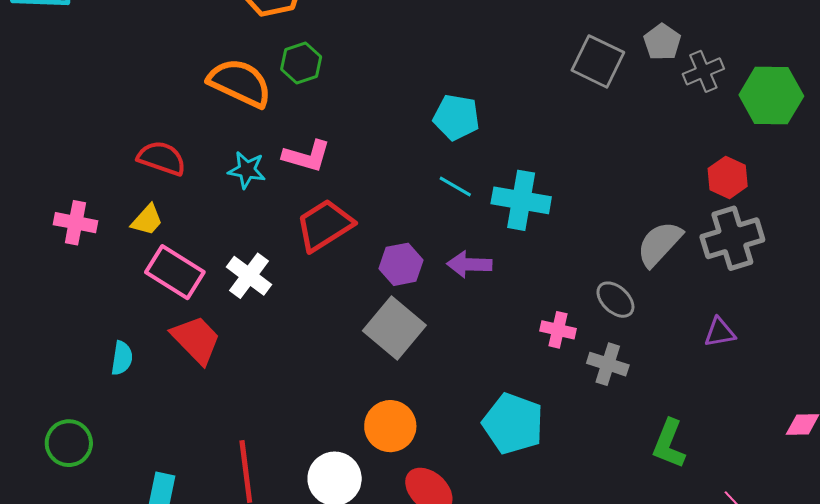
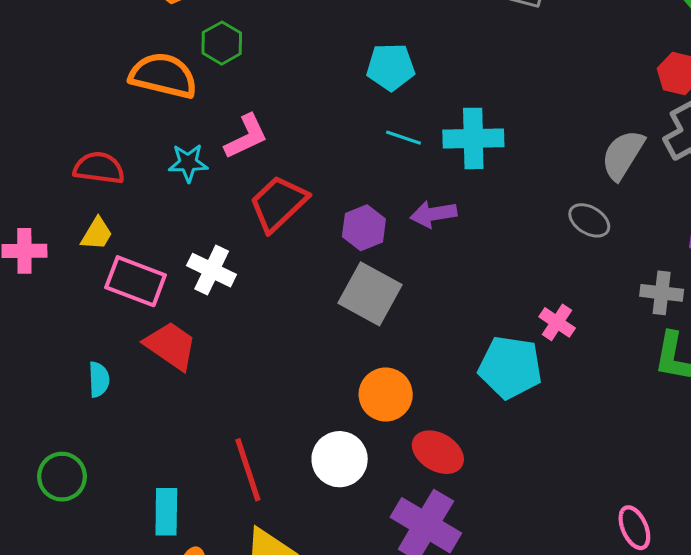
pink L-shape: (307, 156) -> (246, 137), turned -30
pink cross: (558, 330) -> (557, 322), moved, turned 32
gray cross: (608, 364) -> (662, 293), moved

